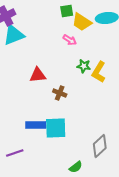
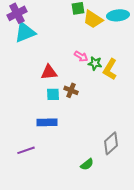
pink arrow: (70, 40) -> (81, 56), moved
cyan square: (56, 128) -> (53, 94), moved, size x0.6

